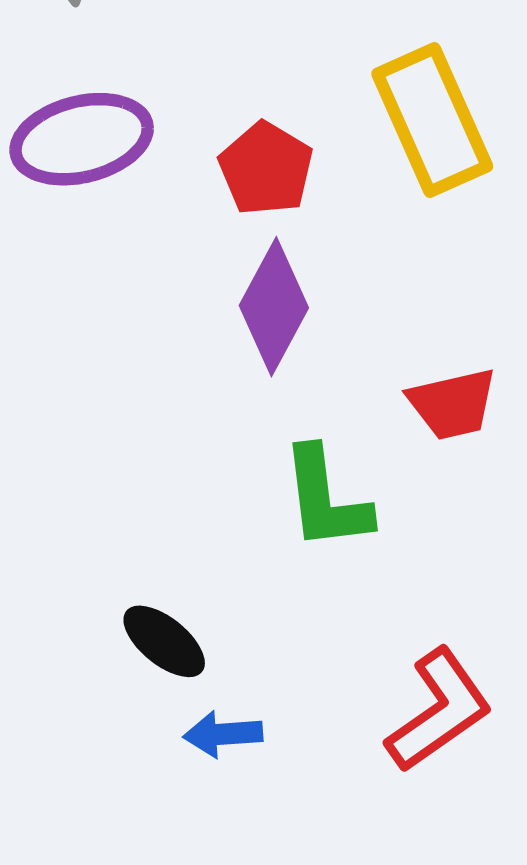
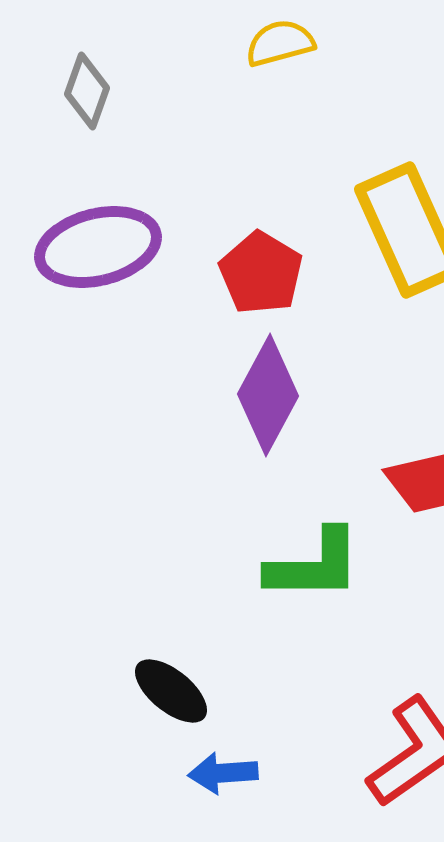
green L-shape: (326, 499) -> (314, 565), turned -83

